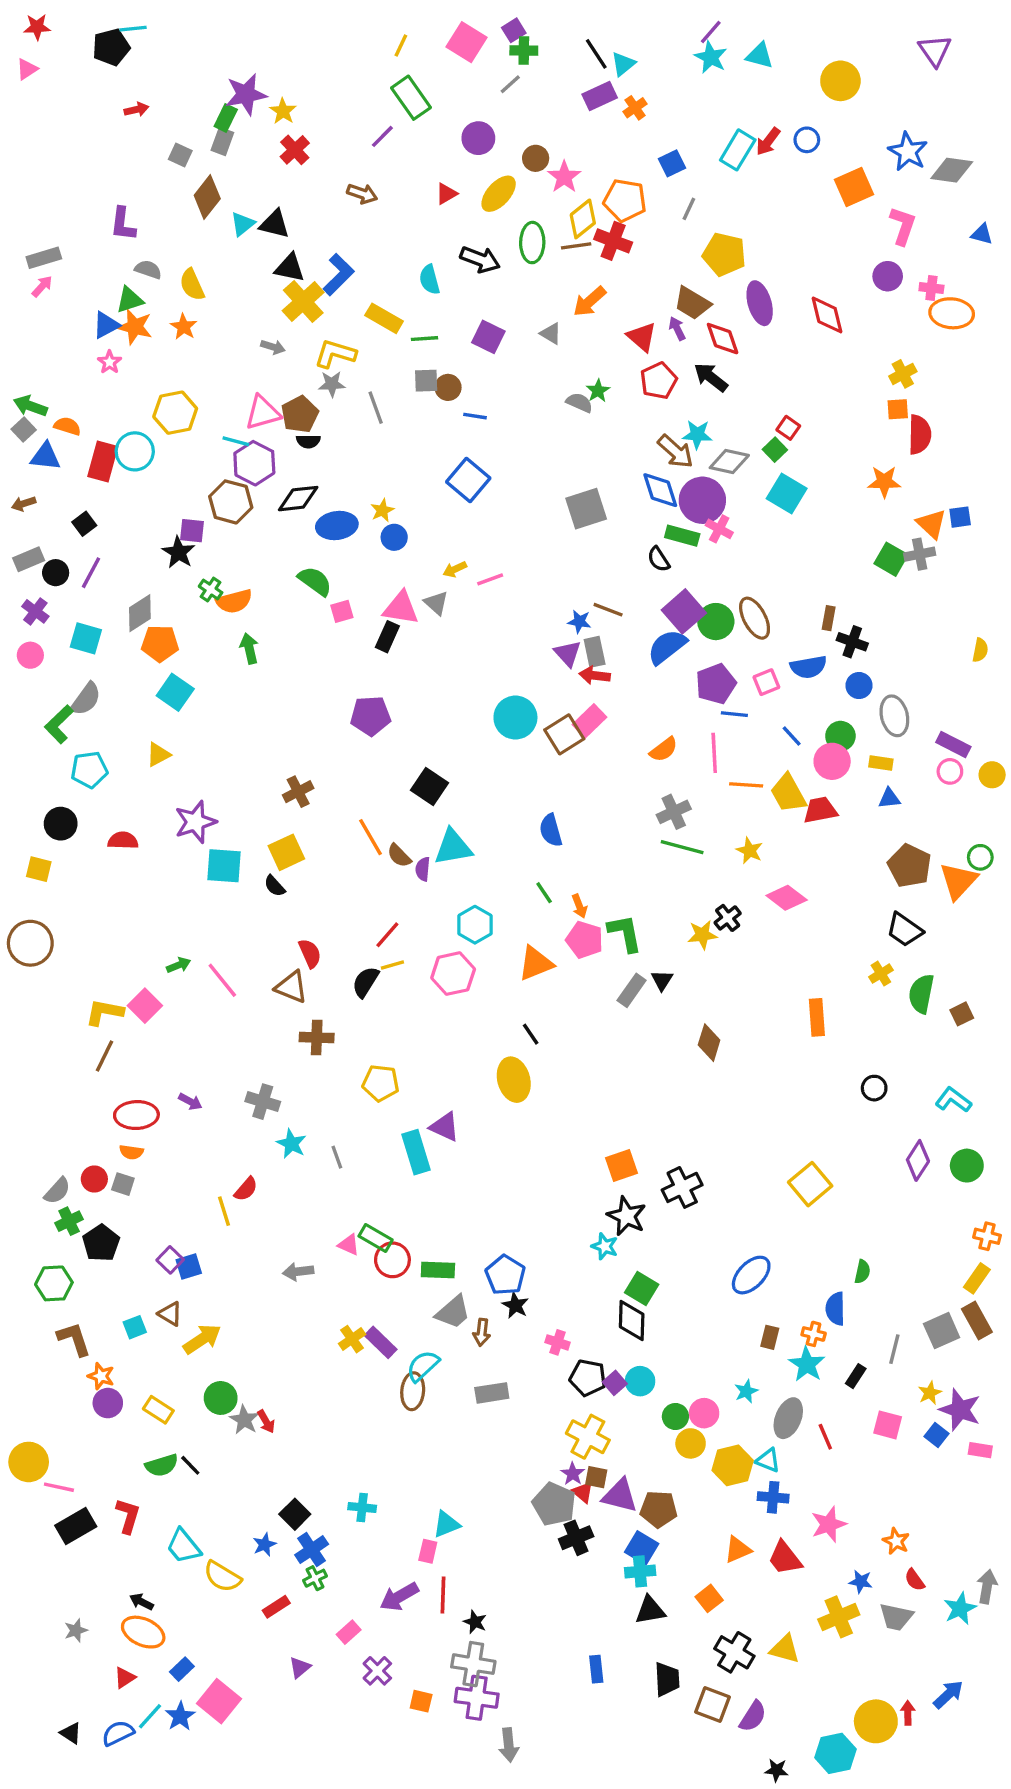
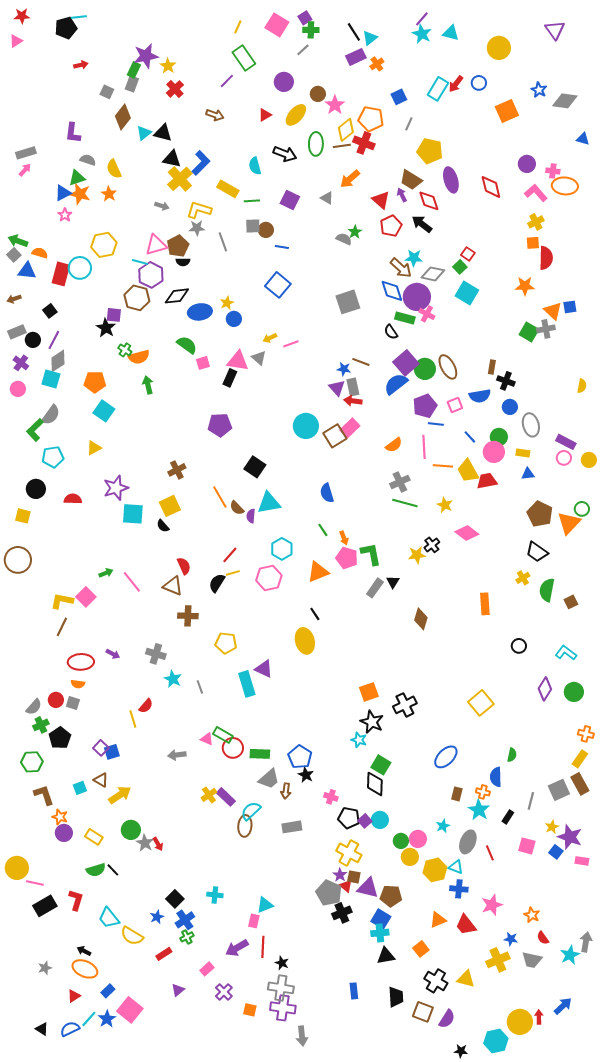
blue star: (908, 152) -> (539, 90), size x0.7
pink L-shape: (903, 226) -> (536, 193), moved, turned -60
gray diamond: (140, 613) -> (58, 361), moved

